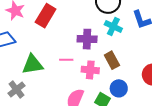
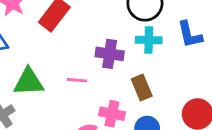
cyan cross: (113, 26) -> (149, 40), turned -30
pink cross: (90, 70) -> (112, 114), moved

